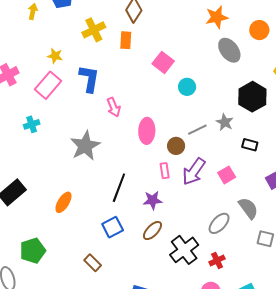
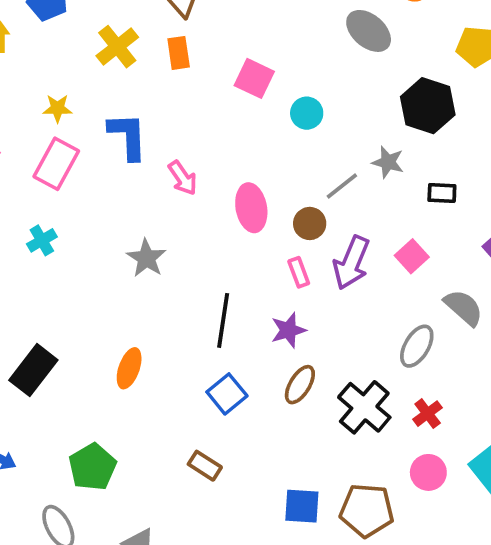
gray star: (85, 146) -> (146, 258), size x0.7

